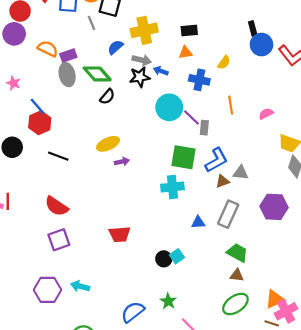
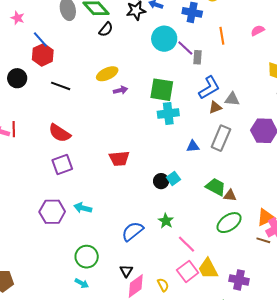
pink semicircle: (266, 114) -> (258, 31), moved
green square: (184, 157) -> (162, 90), moved
green trapezoid: (237, 253) -> (216, 187), moved

